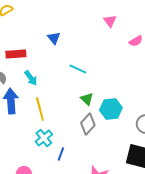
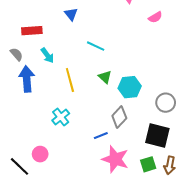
yellow line: (40, 109) -> (70, 80), moved
gray diamond: (88, 124) -> (119, 117), moved
blue line: (61, 154) -> (101, 136), moved, turned 48

